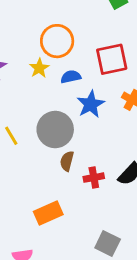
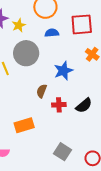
yellow star: (39, 68) -> (19, 25), moved
blue star: (91, 104) -> (63, 71), moved
gray circle: (55, 130) -> (26, 53), moved

